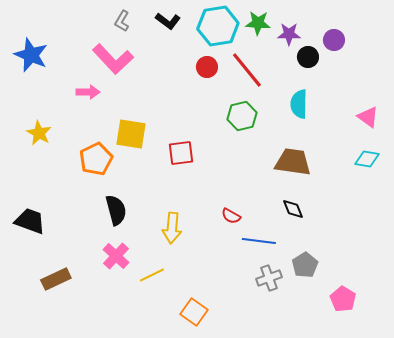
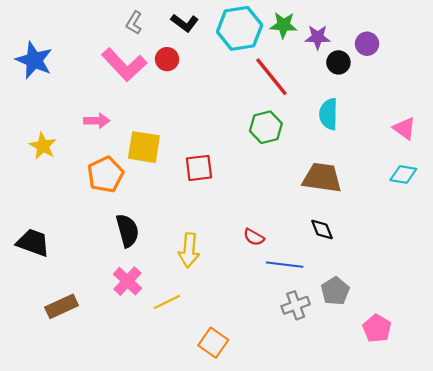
red circle: (207, 67) -> (167, 59), moved
pink arrow: (88, 92) -> (97, 121), moved

